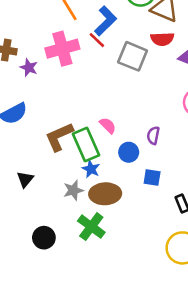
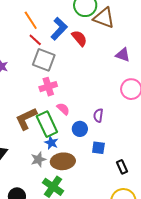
red semicircle: (162, 39) -> (79, 38), moved, turned -126
red line: (97, 40) -> (35, 40), moved
pink cross: (62, 49) -> (48, 87), moved, size x0.7
gray square: (133, 56) -> (44, 60), moved

